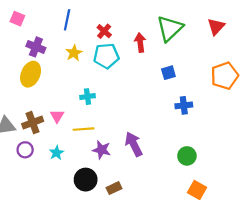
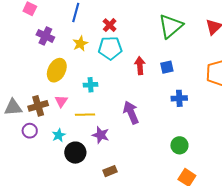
red arrow: (140, 43) -> (140, 66), moved
yellow ellipse: (31, 74) -> (57, 70), moved
purple arrow: (134, 144) -> (131, 112), moved
black circle: (86, 180) -> (75, 153), moved

